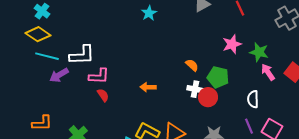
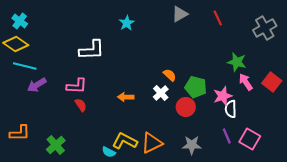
pink star: (232, 44) -> (223, 96), moved
white L-shape: (82, 55) -> (92, 50), moved
white cross: (195, 89) -> (161, 93), moved, turned 35

